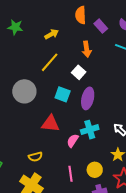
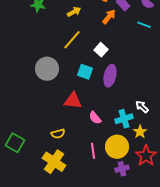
orange arrow: (87, 49) -> (109, 17), moved, turned -133
cyan cross: (90, 130) -> (124, 119), moved
pink semicircle: (73, 141) -> (95, 118), turned -72
yellow circle: (95, 170) -> (117, 147), size x1.5

